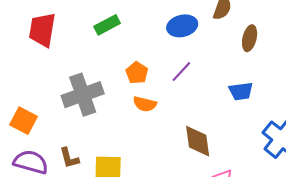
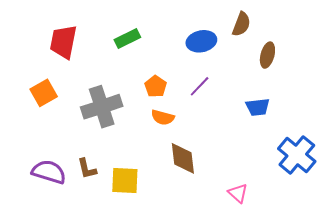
orange square: (24, 121) -> (44, 93), moved, turned 32
brown diamond: (198, 141) -> (183, 158), moved

